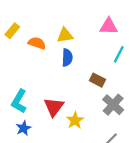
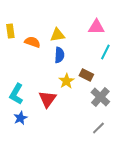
yellow rectangle: (12, 31) -> (10, 31), turned -48
yellow star: (75, 120) -> (66, 81), moved

